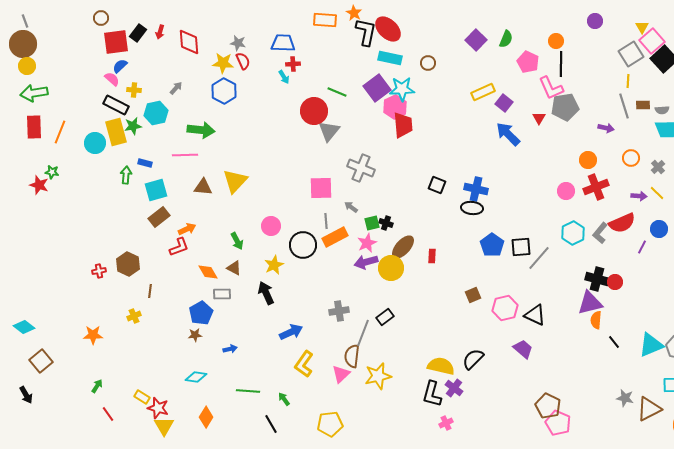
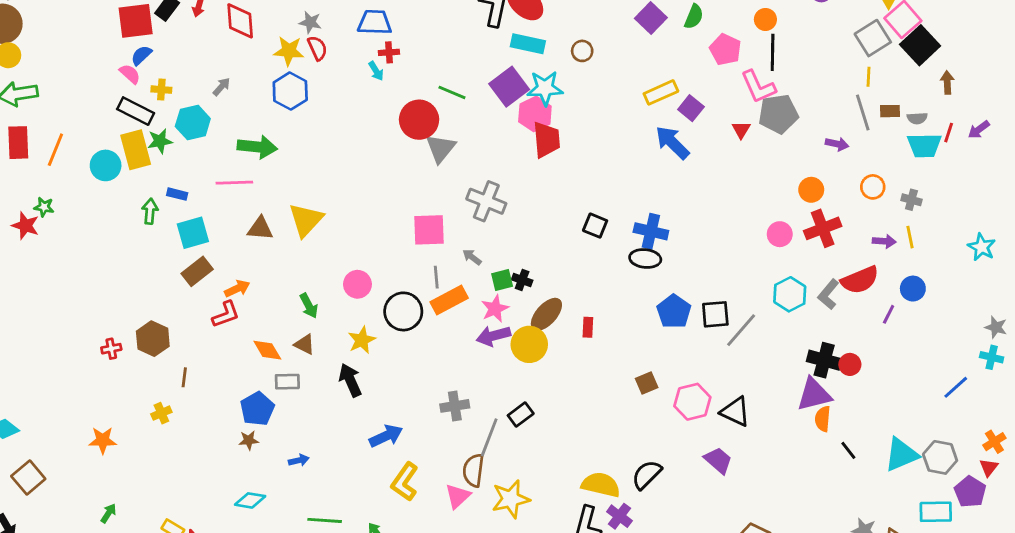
blue arrow: (508, 134) -> (672, 143), moved
gray cross: (658, 167) -> (911, 200), turned -32
yellow line: (657, 193) -> (910, 237), turned 35

